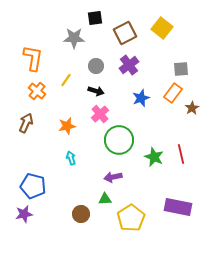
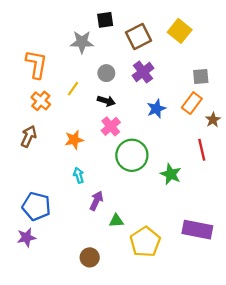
red line: (181, 154) -> (202, 150), moved
purple arrow: (113, 177) -> (96, 201), moved, turned 126
brown circle: (81, 214) -> (90, 257), moved

